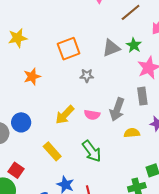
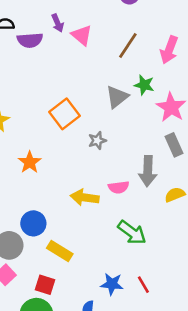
yellow arrow: (65, 115) -> (85, 197), turned 70
yellow rectangle: (52, 151) -> (60, 251), moved

